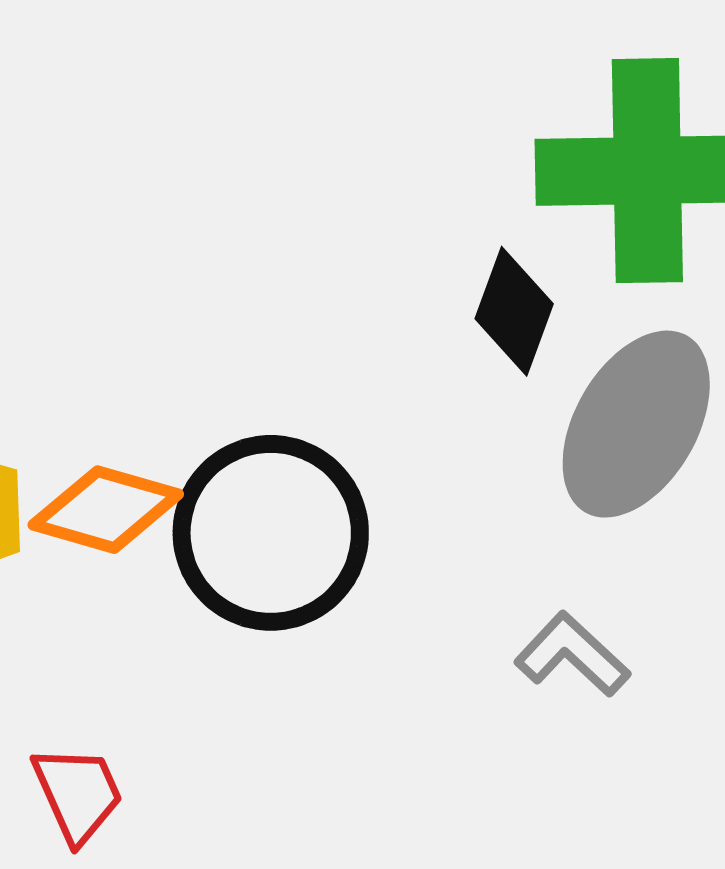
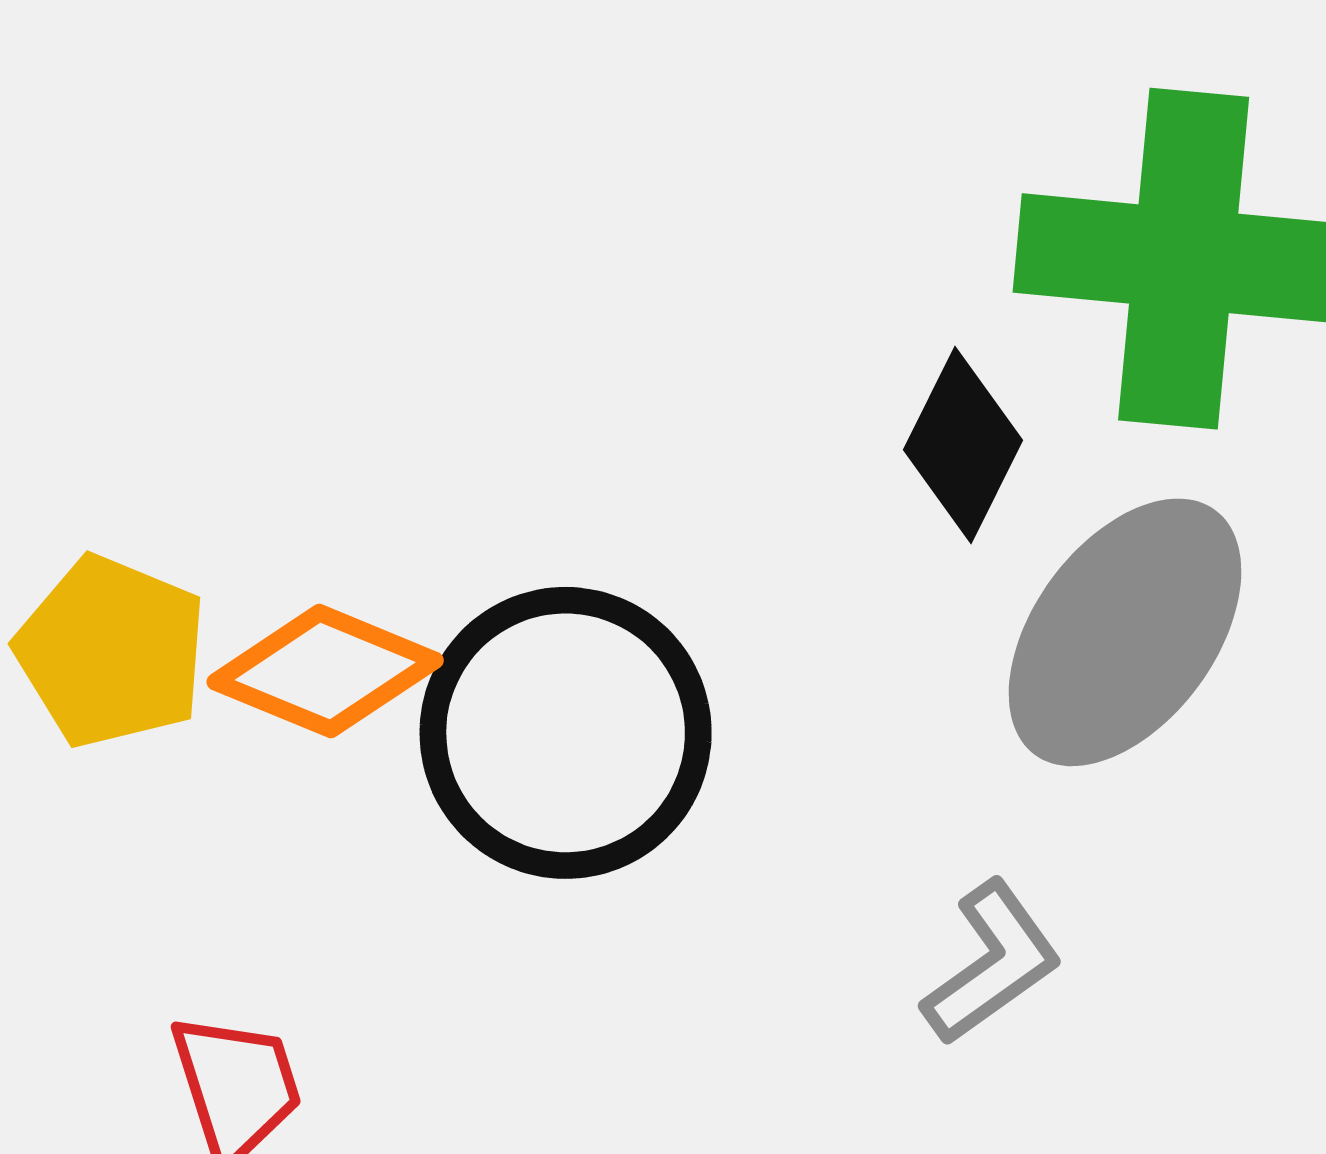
gray L-shape: (572, 654) -> (992, 963), turned 95

